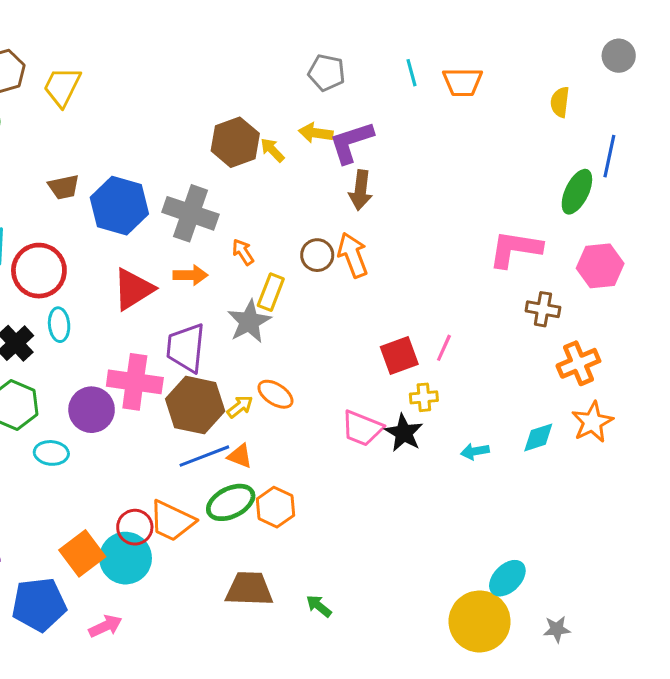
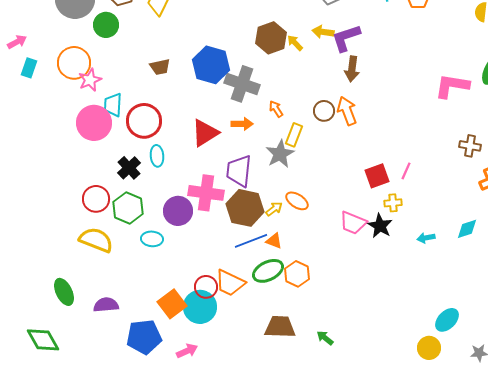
blue hexagon: (119, 206) -> (211, 65), moved
pink L-shape: (515, 249) -> (452, 86), moved
yellow circle: (480, 621) -> (429, 348), size x0.6

